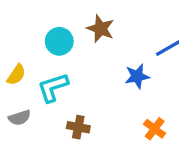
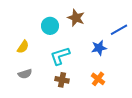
cyan L-shape: (53, 87) -> (60, 56), moved
orange cross: (155, 129) -> (98, 79), moved

